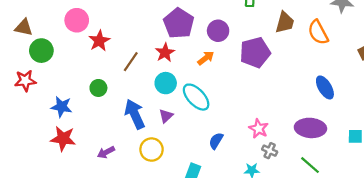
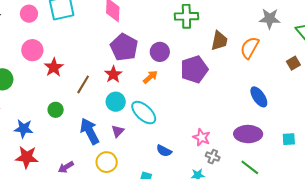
orange semicircle: (318, 32) -> (250, 48), turned 60
blue semicircle: (216, 141) -> (164, 151), turned -91

